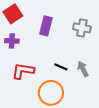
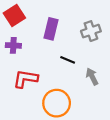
gray cross: (82, 28) -> (91, 31), turned -30
black line: (61, 67) -> (68, 60), moved

